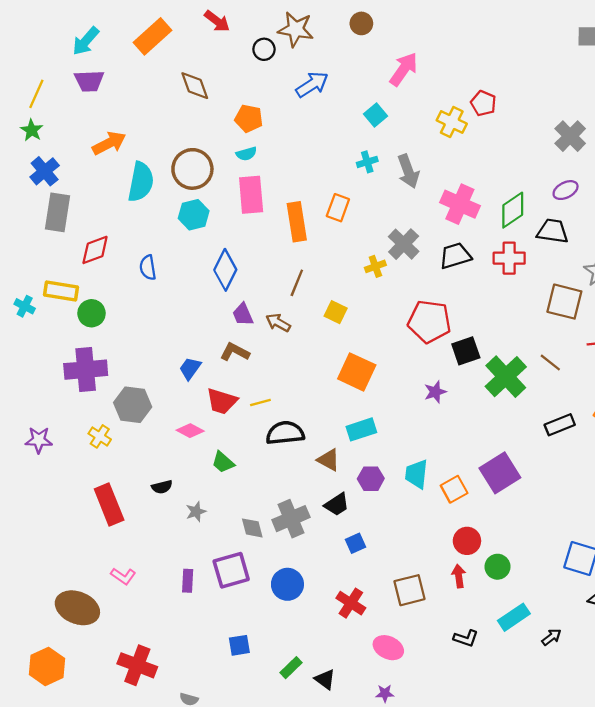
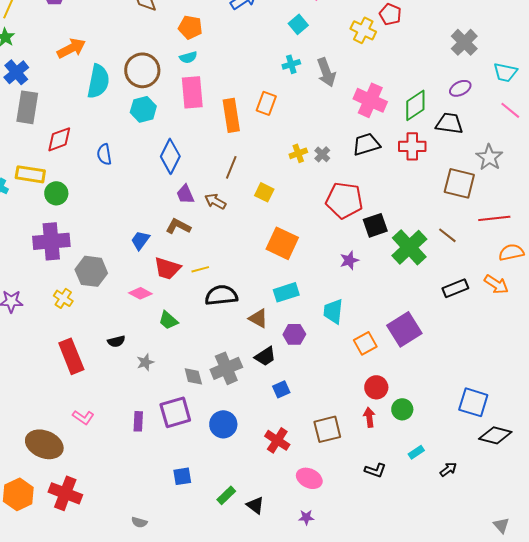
gray cross: (404, 244) -> (322, 154), moved, size x0.6
cyan trapezoid: (417, 474) -> (333, 311), moved
cyan rectangle: (514, 617) -> (416, 452), size x0.6
red cross: (137, 665) -> (65, 493), moved

